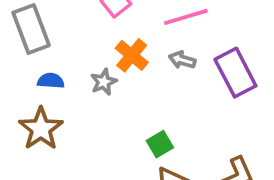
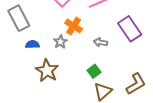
gray arrow: (182, 60) -> (100, 42), moved
brown star: (41, 129) -> (47, 71), moved

